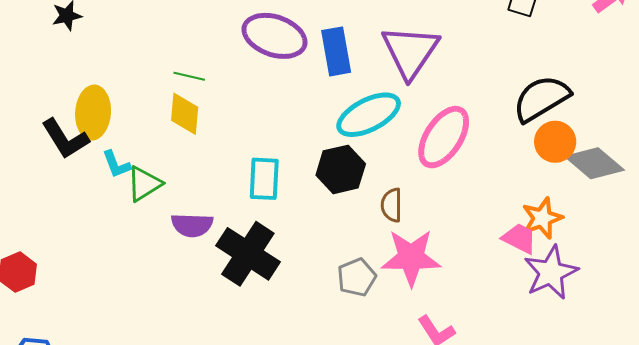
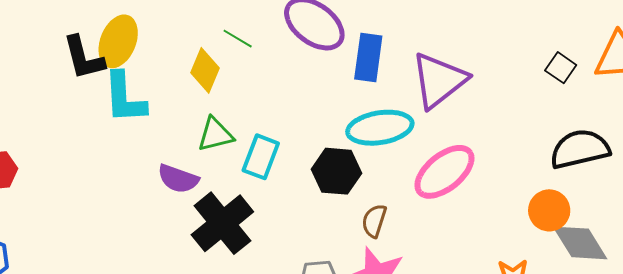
green line: (189, 76) -> (238, 39), moved
black semicircle: (541, 98) -> (580, 149), moved
cyan L-shape: (116, 164) -> (125, 98), size x1.8
green triangle: (144, 184) -> (215, 134), moved

